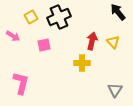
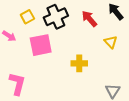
red arrow: (92, 41) -> (89, 19), moved, turned -54
pink square: (44, 45) -> (41, 45), size x1.6

